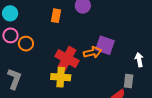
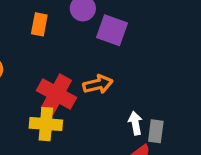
purple square: (105, 45) -> (112, 30), moved
white arrow: (139, 60) -> (135, 123), moved

